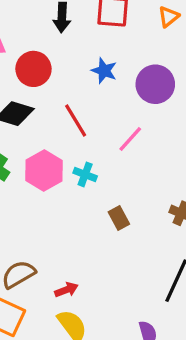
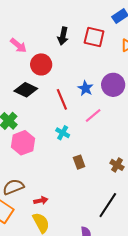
blue star: (104, 71) -> (85, 88), moved
pink hexagon: (44, 170) -> (23, 143), moved

